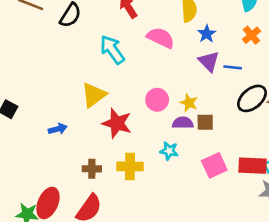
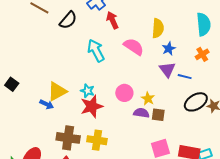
yellow triangle: (94, 95) -> (57, 91), moved
red star: (117, 123) -> (92, 106), turned 30
blue arrow: (58, 129) -> (47, 104), turned 32
cyan star: (169, 151) -> (87, 91), moved
brown cross: (92, 169) -> (68, 138), size x1.6

